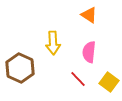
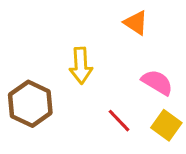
pink semicircle: (89, 52) -> (157, 82), moved, turned 115

